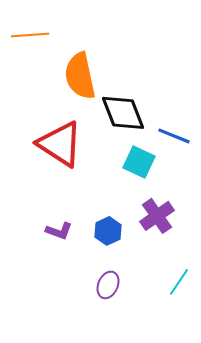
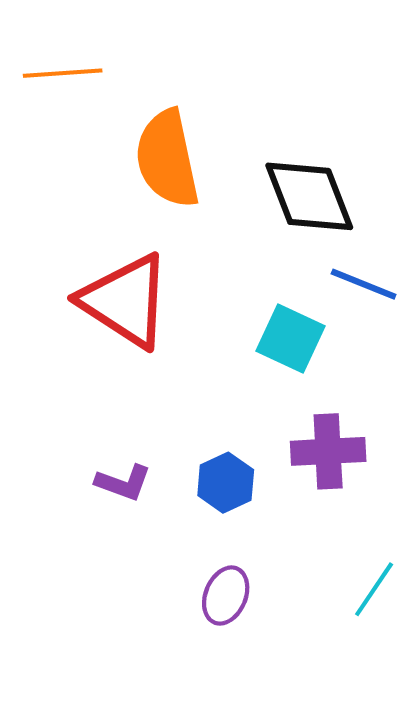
black diamond: (123, 113) -> (309, 196), moved
purple cross: (157, 216) -> (328, 451), turned 32

